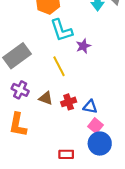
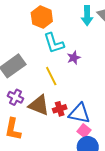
brown triangle: (46, 98) -> (39, 105), size x1.6
blue triangle: (90, 107) -> (79, 113), size x1.6

